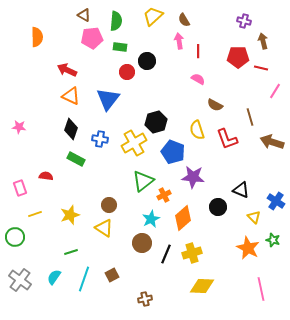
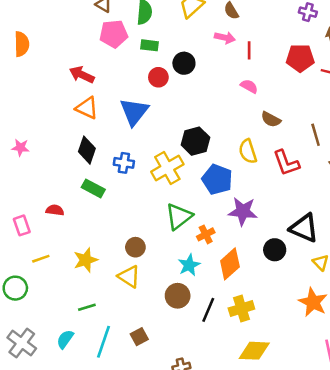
orange semicircle: (37, 37) -> (22, 44), moved
pink arrow: (179, 41) -> (225, 38), turned 112
black triangle: (241, 190) -> (304, 228), size x1.4

